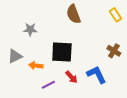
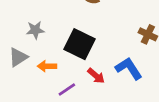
gray star: (30, 29) -> (35, 30), moved
black square: (62, 52) -> (79, 44), turned 30

